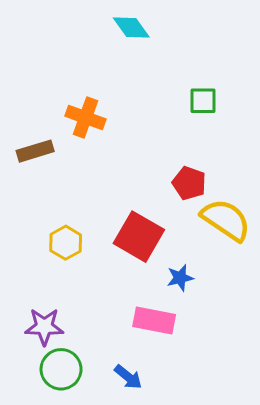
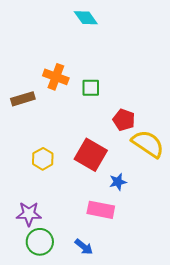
green square: (203, 101) -> (91, 88), moved

